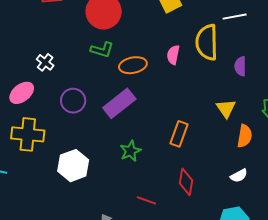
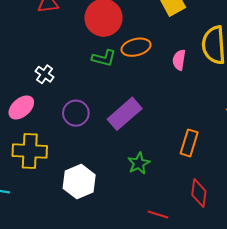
orange ellipse: (133, 65) -> (136, 47), moved

